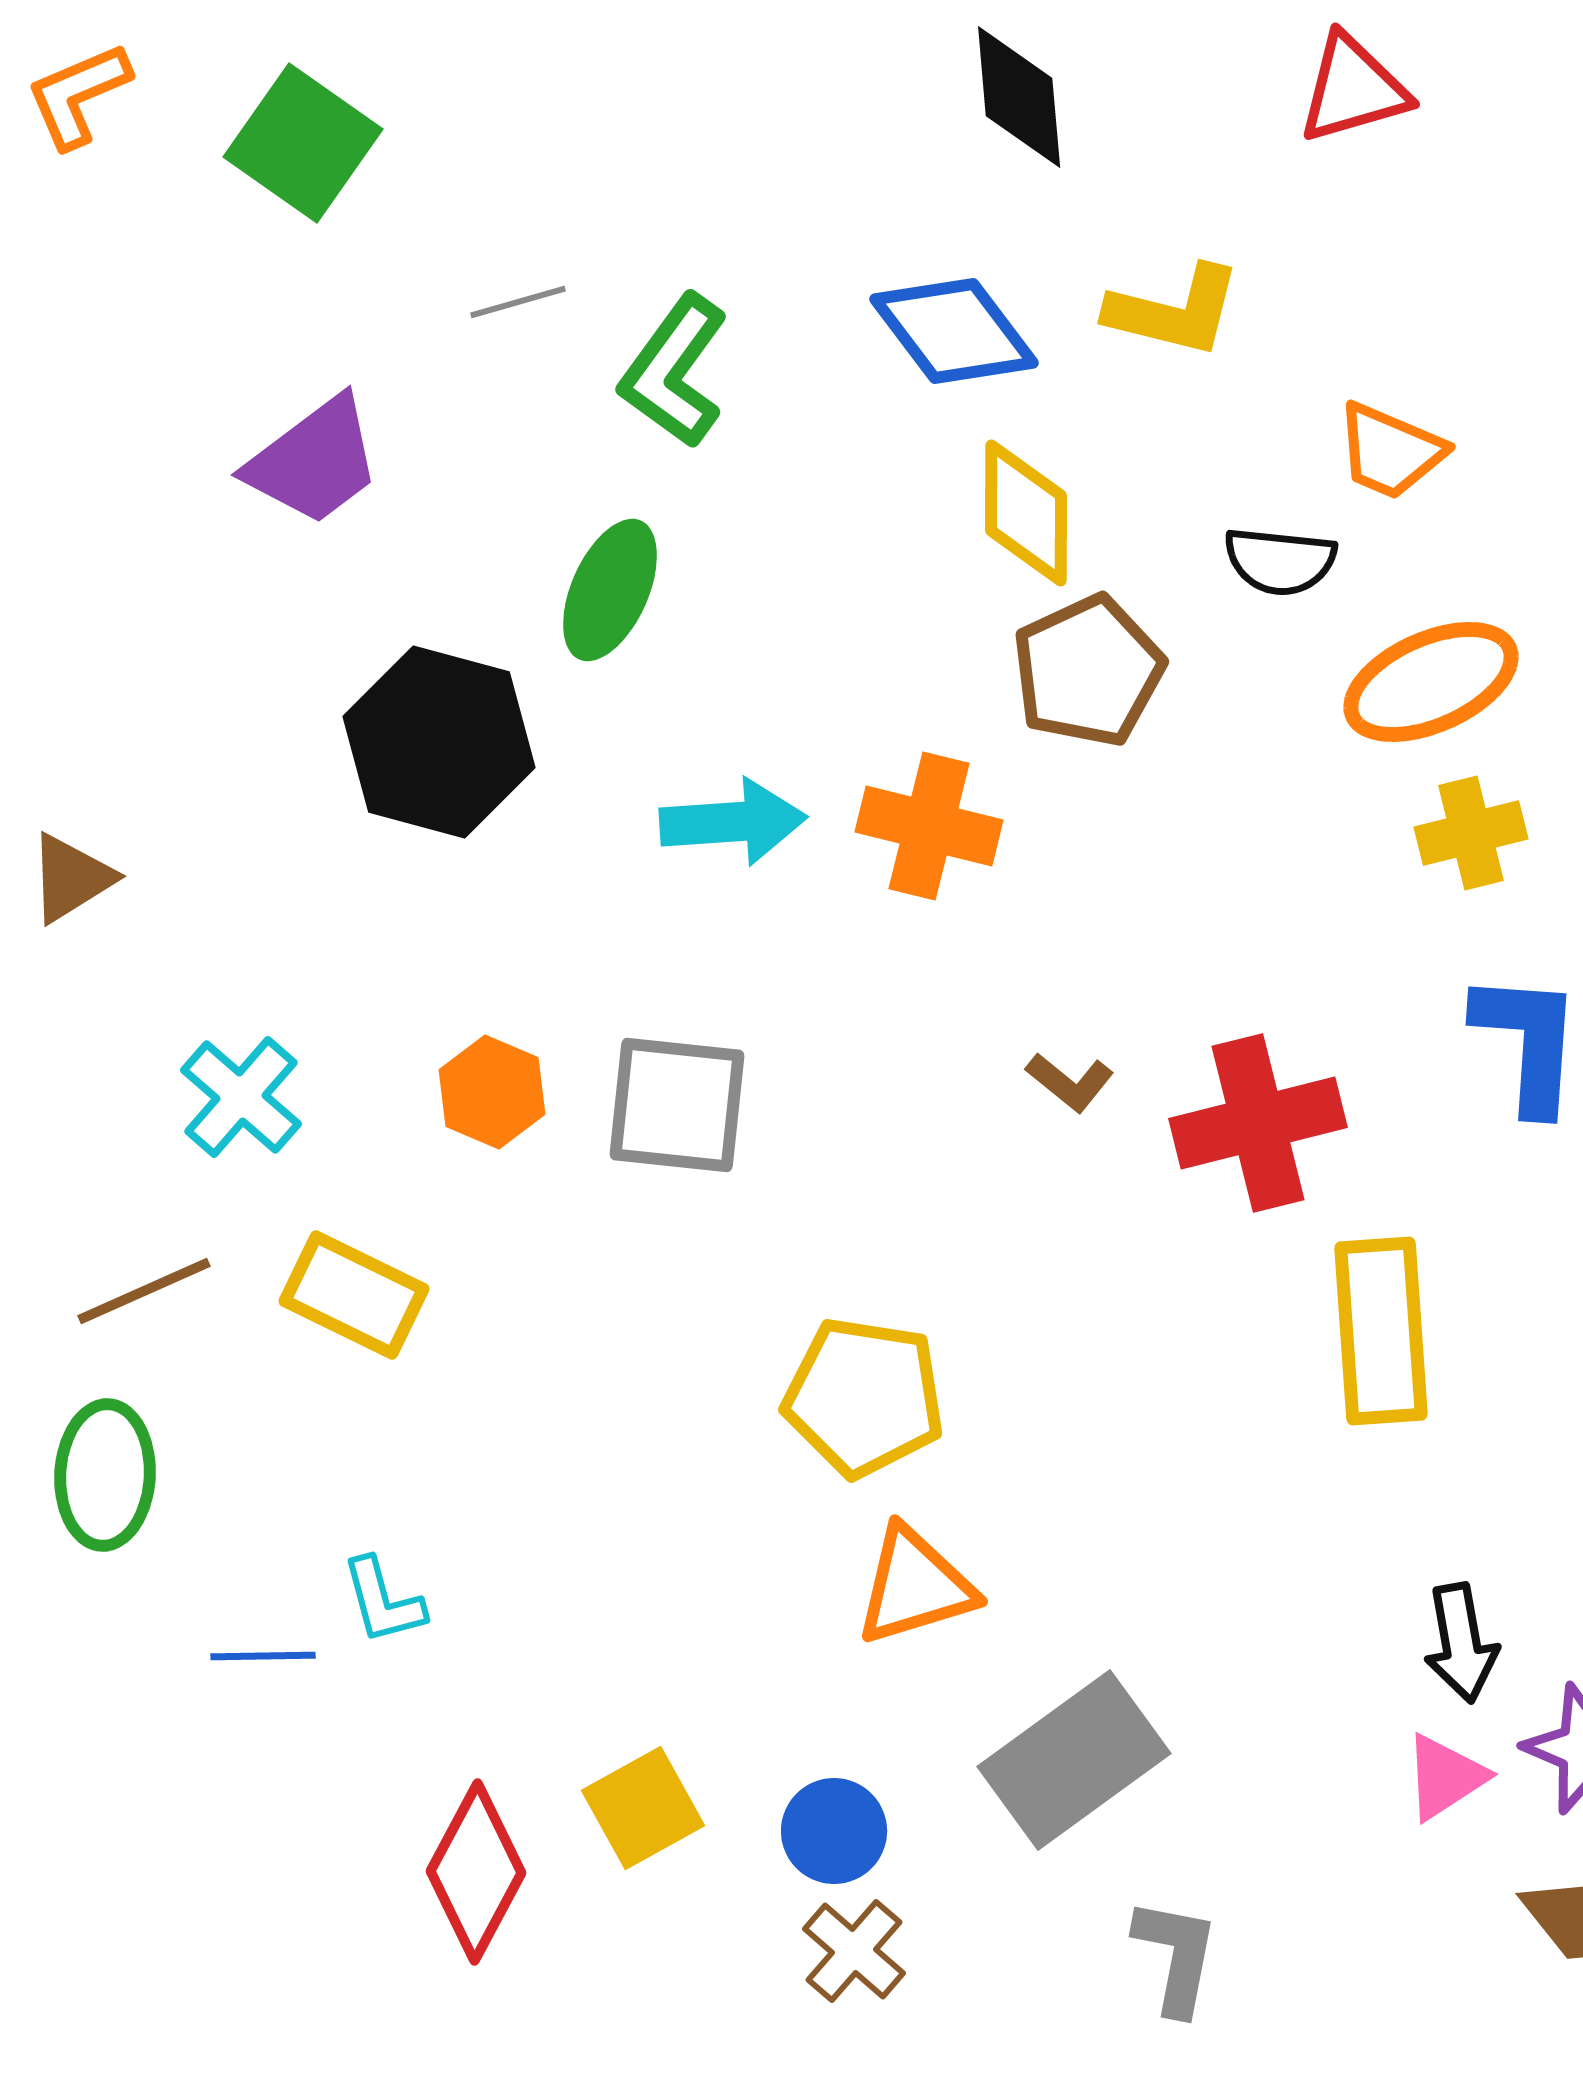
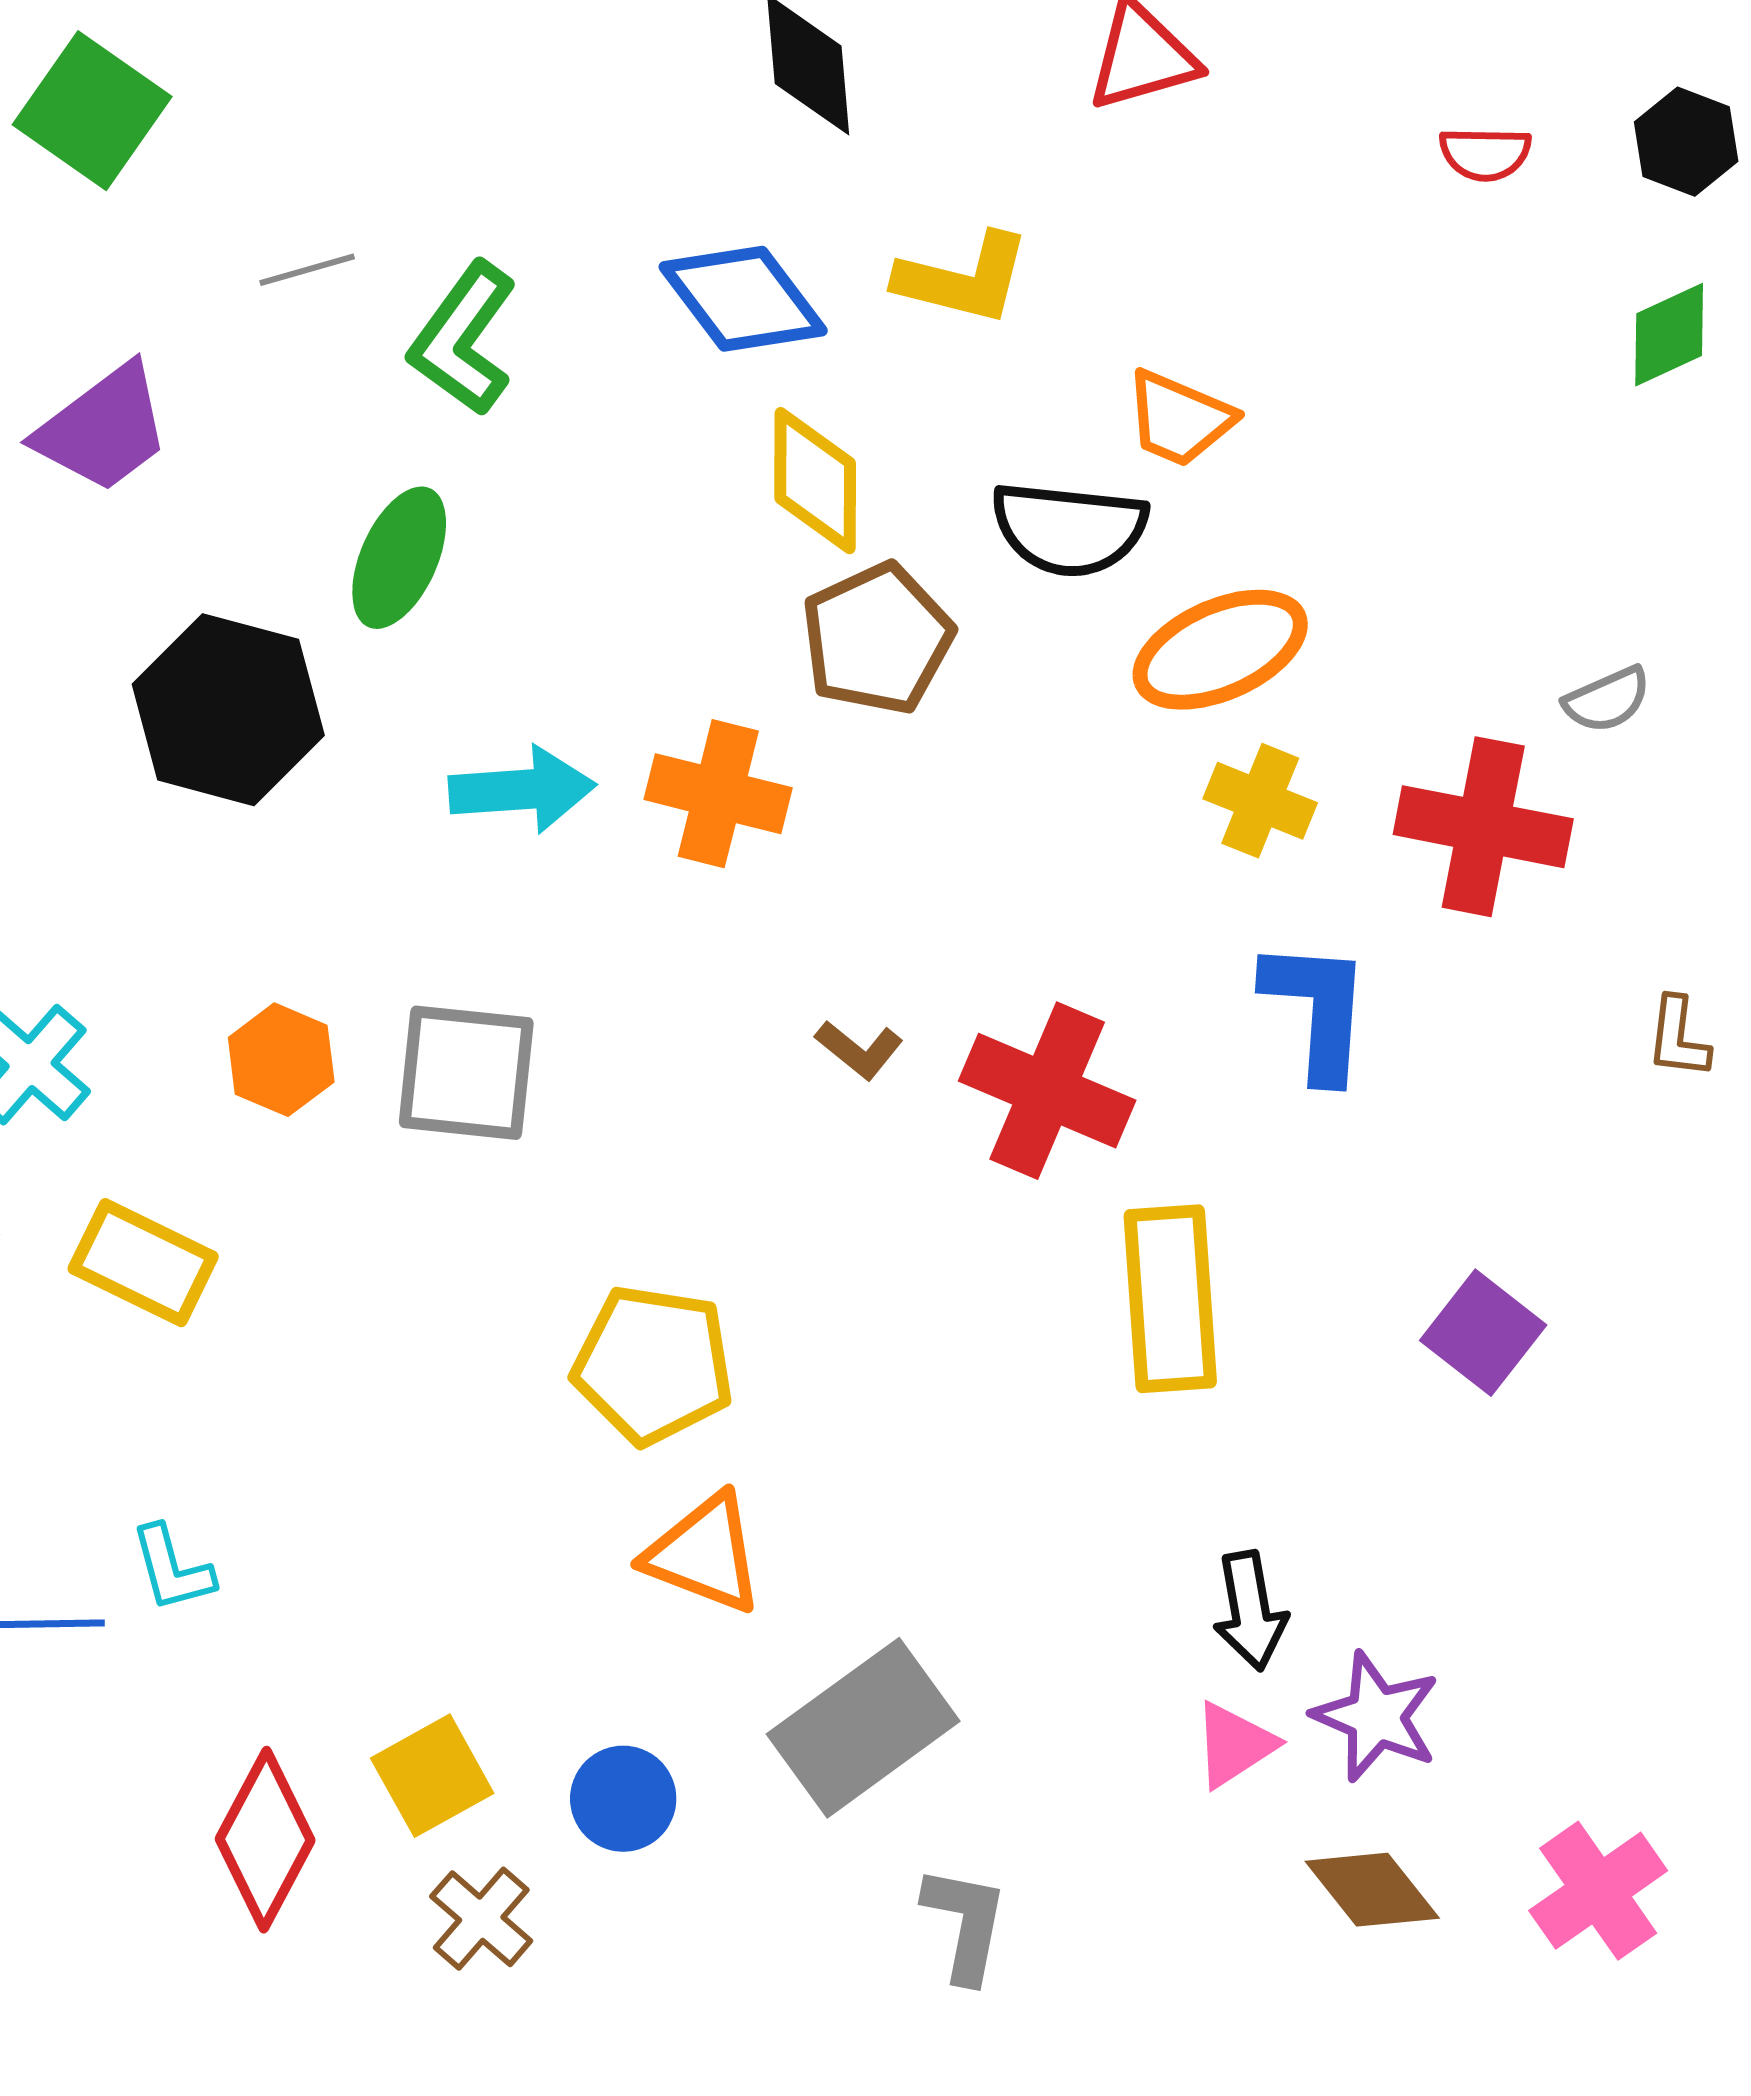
black semicircle: (1280, 561) -> (1069, 529), size x1.4
yellow cross: (1471, 833) -> (1260, 801), turned 36
red cross: (1258, 1123) -> (1047, 1091), turned 37
orange triangle: (915, 1586) -> (704, 1554), turned 38
brown cross: (854, 1951) -> (481, 1919), moved

